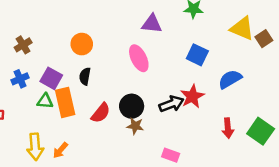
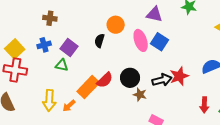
orange circle: (82, 44) -> (116, 25), moved
brown cross: (23, 45) -> (50, 18), turned 32
blue square: (197, 55) -> (160, 42), moved
black semicircle: (85, 76) -> (99, 41), moved
orange rectangle: (65, 102) -> (88, 87), moved, turned 50
brown star: (135, 126) -> (140, 95), moved

